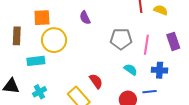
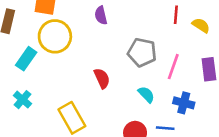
cyan rectangle: (36, 61) -> (26, 59), turned -60
red semicircle: (96, 81) -> (102, 78), moved
cyan cross: (39, 92) -> (23, 100), turned -32

